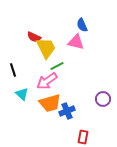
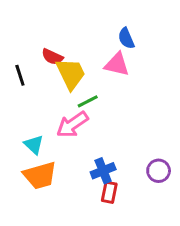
black line: (13, 70) -> (20, 75), moved
purple circle: (103, 99) -> (159, 171), moved
orange trapezoid: (50, 103) -> (40, 175), moved
red rectangle: (83, 137) -> (109, 192), moved

